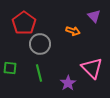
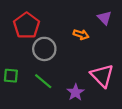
green line: (39, 73) -> (43, 81), turned -36

